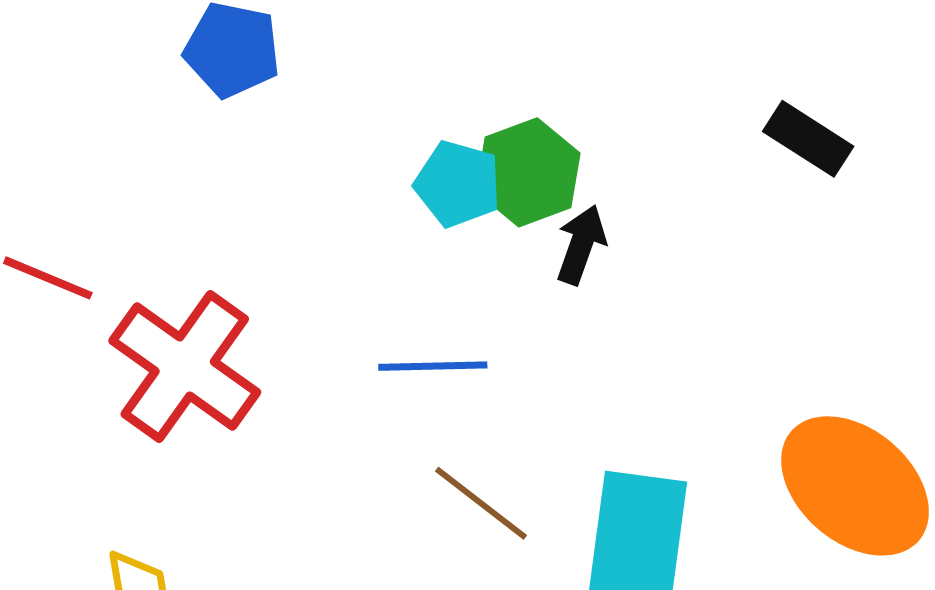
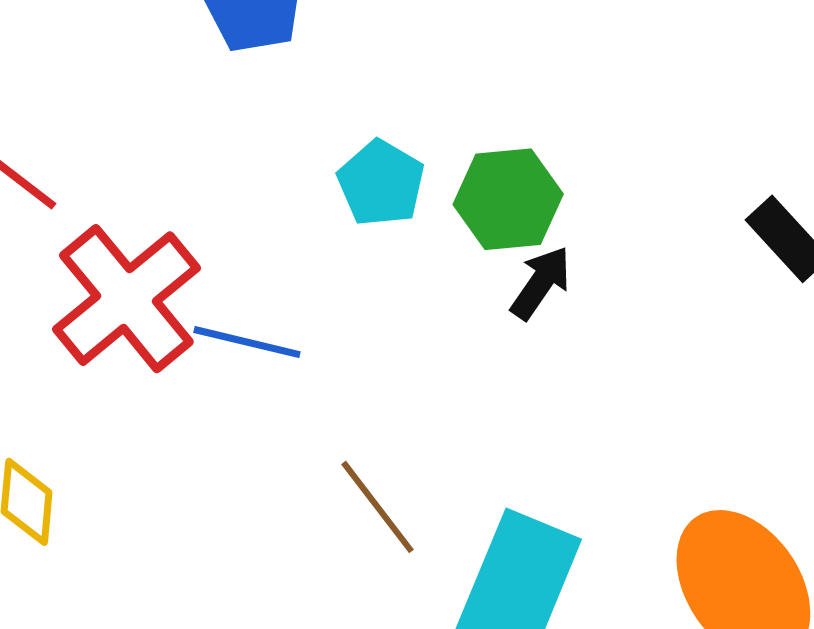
cyan pentagon: (458, 184) -> (381, 183), moved
blue line: (433, 366) -> (247, 342), moved

